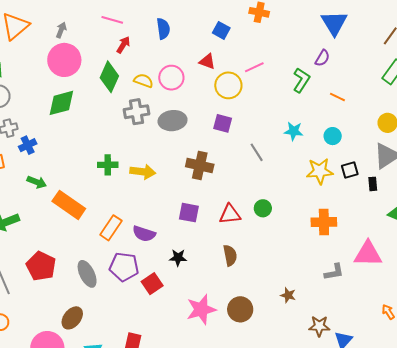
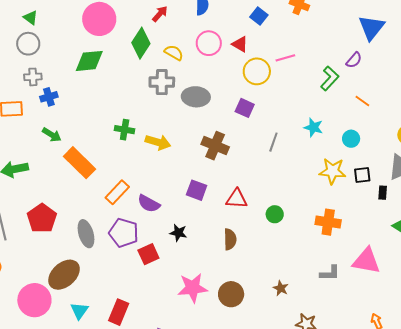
pink circle: (171, 78) -> (209, 43), moved
gray line: (257, 152) -> (273, 142), turned 42
green circle: (263, 208) -> (275, 214), moved
brown ellipse: (72, 318) -> (64, 275), size x1.4

